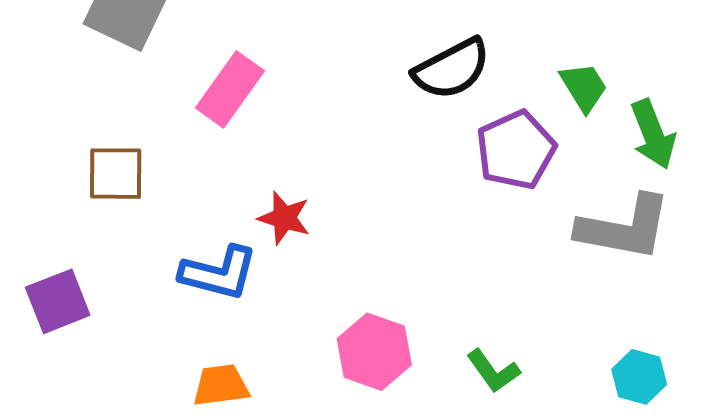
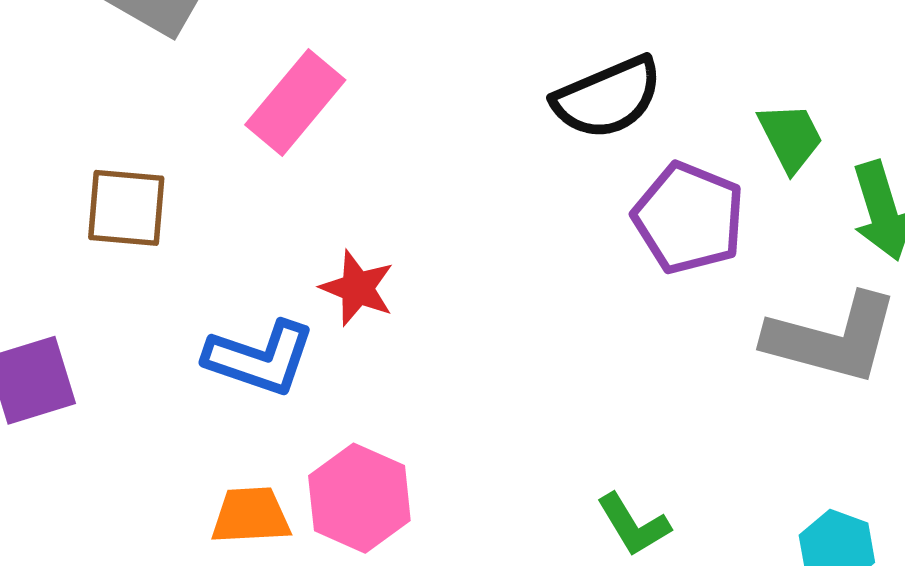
purple pentagon: (516, 150) -> (689, 218), turned -30
pink hexagon: (374, 352) -> (359, 498), moved

